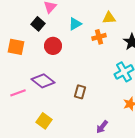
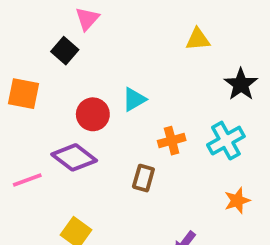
cyan triangle: (75, 24) -> (134, 99), moved
orange cross: (99, 37) -> (172, 141), moved
red circle: (53, 46) -> (93, 114), moved

